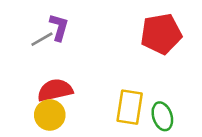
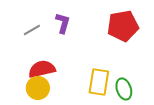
purple L-shape: (59, 27) -> (63, 23), moved

